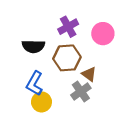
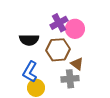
pink circle: (103, 34) -> (75, 29), moved
gray cross: (81, 92) -> (70, 79), turned 30

